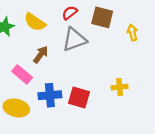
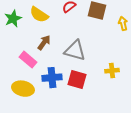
gray triangle: (74, 39) -> (75, 51), moved, turned 35

